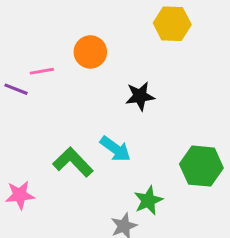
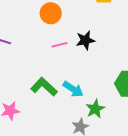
pink line: (42, 71) -> (60, 45), moved
cyan arrow: (115, 149) -> (73, 89), moved

